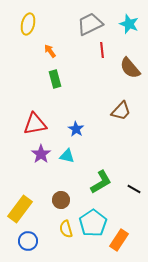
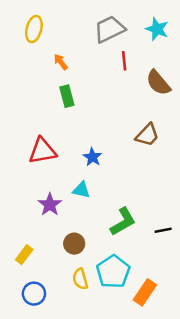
purple star: (41, 154) -> (50, 205), moved
black line: (134, 189) -> (163, 230), turned -40
yellow rectangle: (20, 209) -> (24, 255), size x0.6

